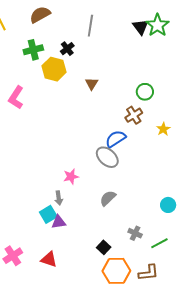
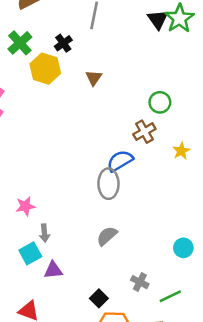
green cross: (33, 50) -> (20, 43), turned -30
brown triangle: (92, 84) -> (94, 78), moved
gray ellipse: (107, 157) -> (108, 184), turned 45
pink star: (71, 177) -> (25, 206), moved
purple triangle: (59, 222) -> (53, 270), moved

